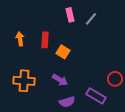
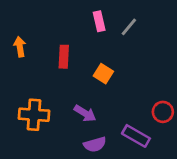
orange arrow: (20, 39) -> (20, 47), moved
orange square: (63, 52) -> (103, 74), moved

